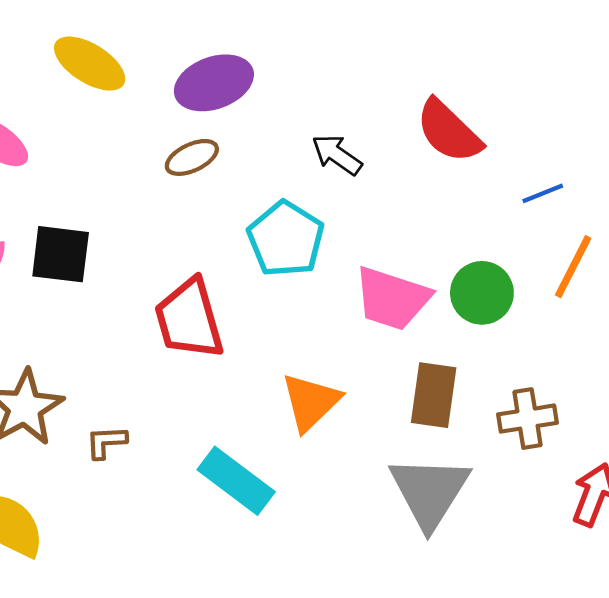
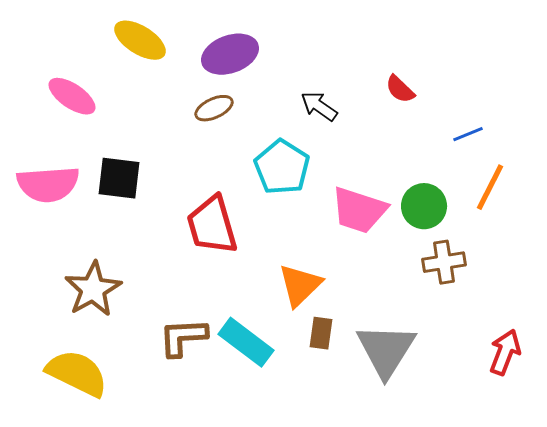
red semicircle: (449, 131) -> (400, 89), size x0.6
brown rectangle: (434, 395) -> (321, 333), moved, size x0.7
brown cross: (528, 419) -> (444, 262), moved
brown L-shape: (106, 442) -> (183, 337), moved, size x1.6

